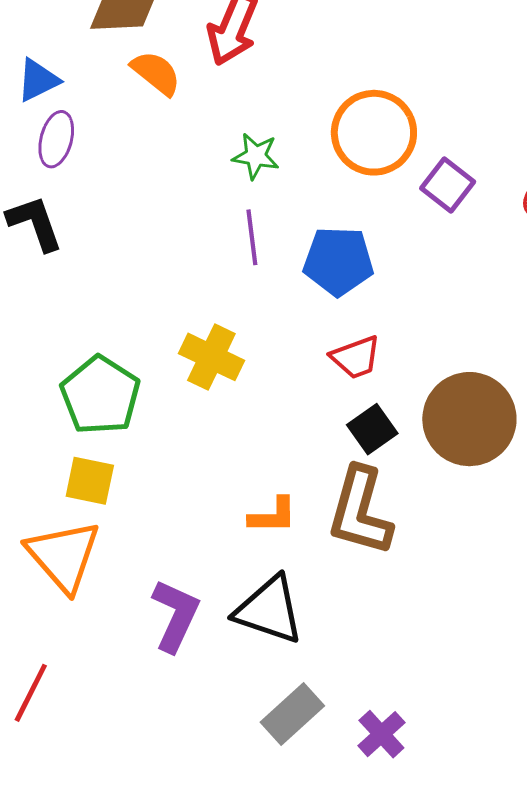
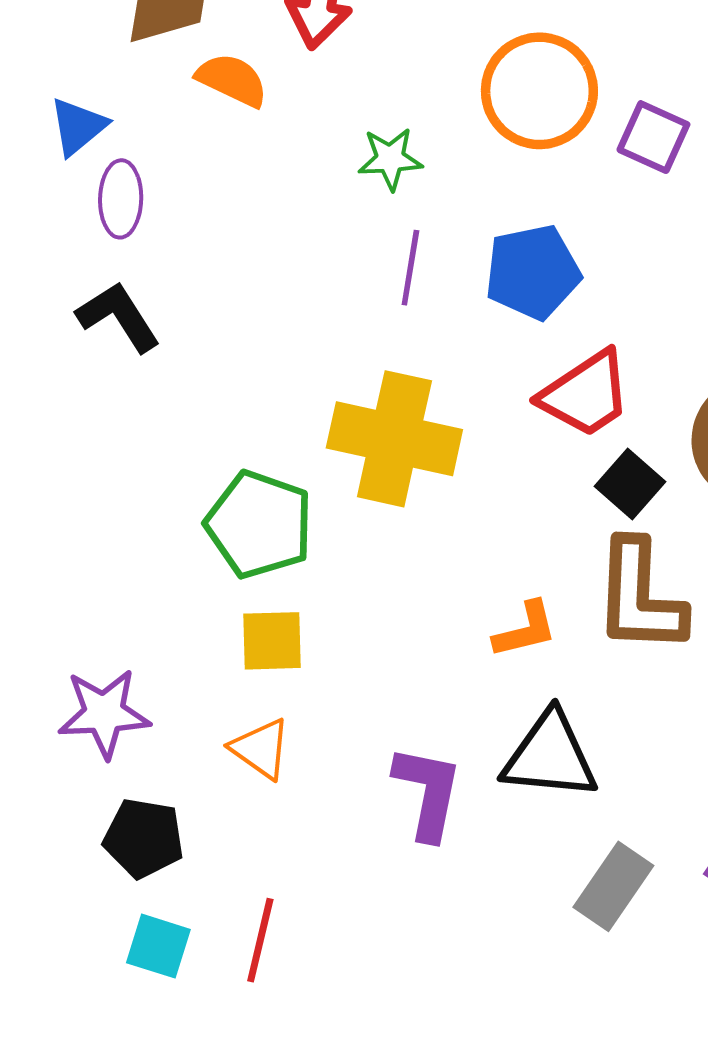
purple line: (252, 237) -> (410, 268), turned 30
yellow cross: (211, 357) -> (394, 439), size x1.5
red trapezoid: (356, 357) -> (586, 394), size x1.4
orange triangle: (63, 556) -> (261, 749), size x0.6

